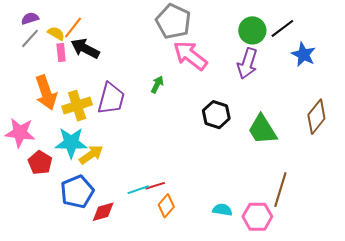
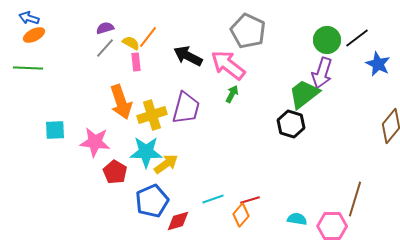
black arrow: (85, 48) -> (188, 56), moved
pink arrow: (190, 55) -> (228, 65), moved
green trapezoid: (262, 130) -> (304, 94), moved, turned 84
red line: (155, 186) -> (250, 200), moved

